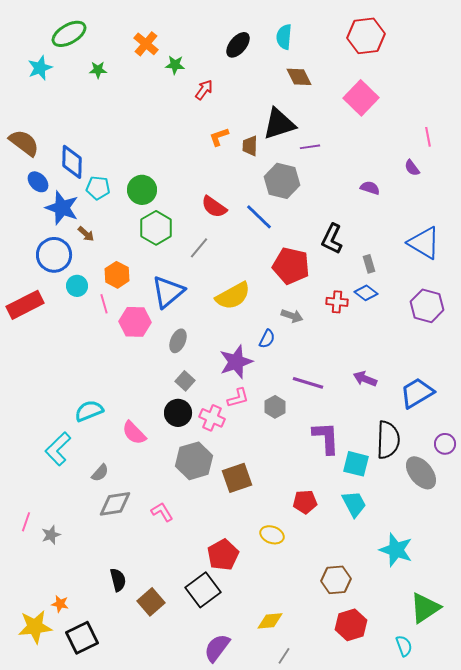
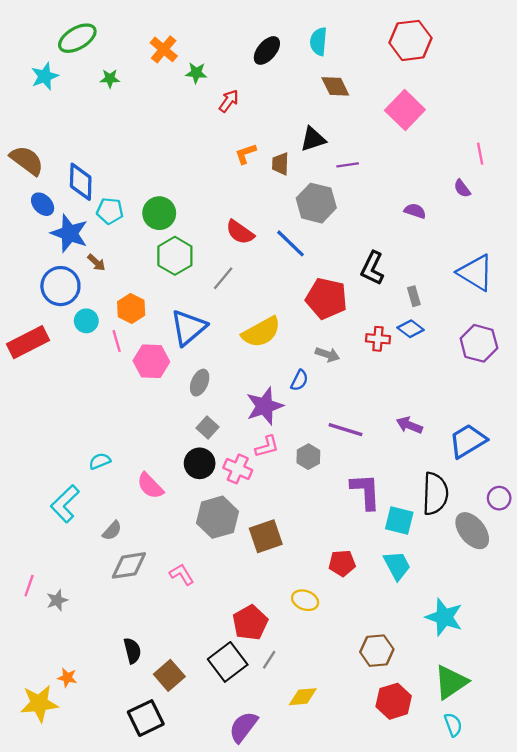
black triangle: (279, 124) -> (313, 139), size x0.7
cyan semicircle: (89, 411) -> (100, 461), size x0.7
green triangle: (425, 608) -> (451, 682), moved
black square: (82, 638) -> (146, 718), moved
gray line: (284, 656) -> (269, 660), moved

